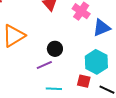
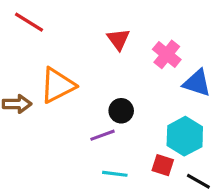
blue triangle: (101, 28) -> (197, 83), turned 36

